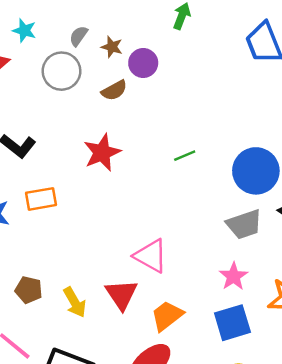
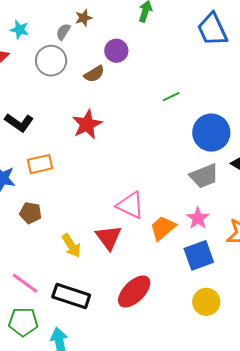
brown star: (112, 47) -> (84, 18), moved, turned -30
green line: (185, 156) -> (171, 97), moved
brown pentagon: (29, 290) -> (31, 213), moved
orange trapezoid: (167, 316) -> (163, 228), moved

